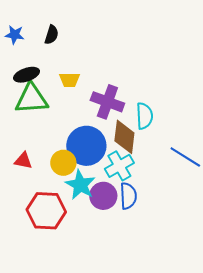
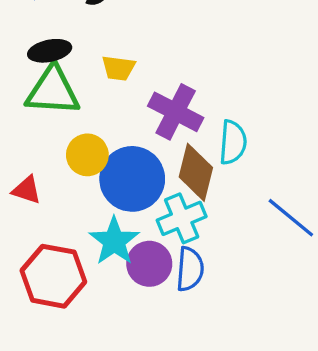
yellow circle: (63, 163) -> (87, 155), moved

